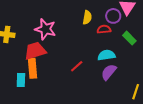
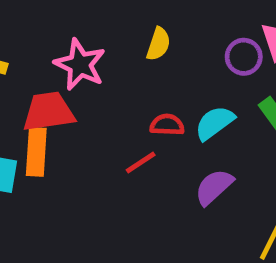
yellow semicircle: (87, 17) -> (158, 44), moved
red semicircle: (104, 29) -> (167, 125), moved
cyan semicircle: (106, 55) -> (215, 123), moved, turned -36

